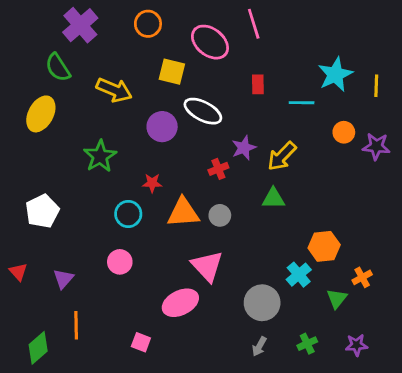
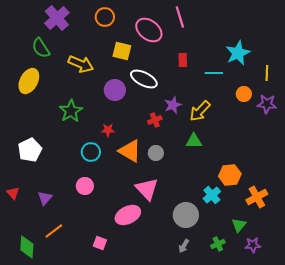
yellow line: (376, 86) -> (267, 73), moved
orange triangle: (183, 213) -> (130, 151), turned 35
orange cross: (362, 277) -> (257, 197), size x1.5
green triangle: (337, 299) -> (239, 225), moved
orange line: (76, 325) -> (54, 231), turned 54
green diamond: (38, 348) -> (27, 247), turned -45

